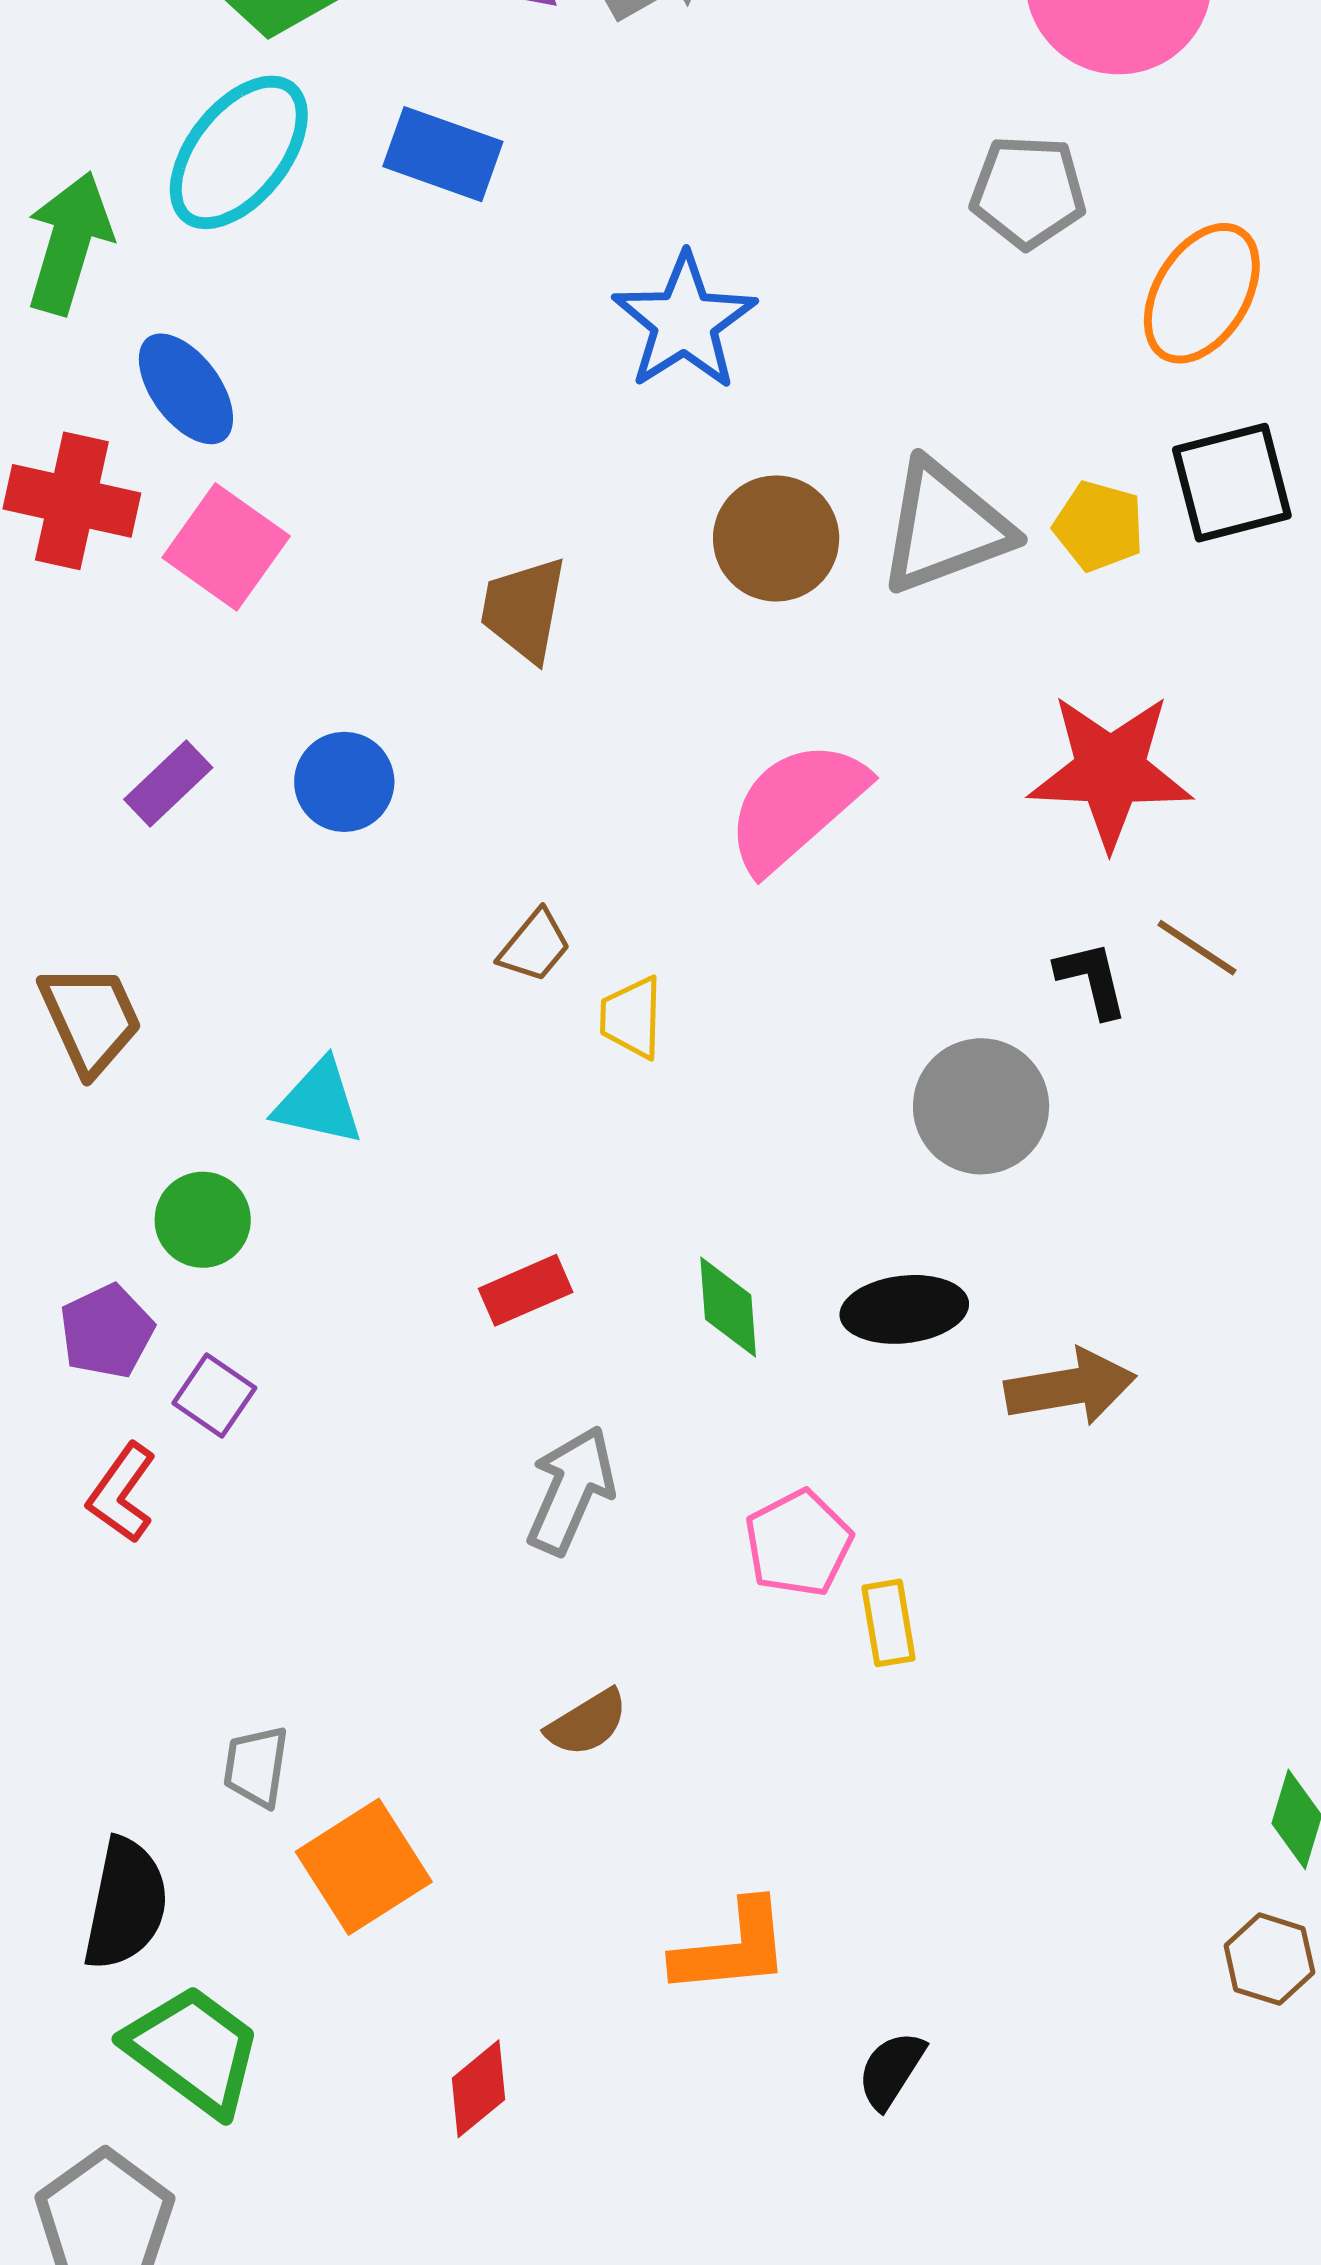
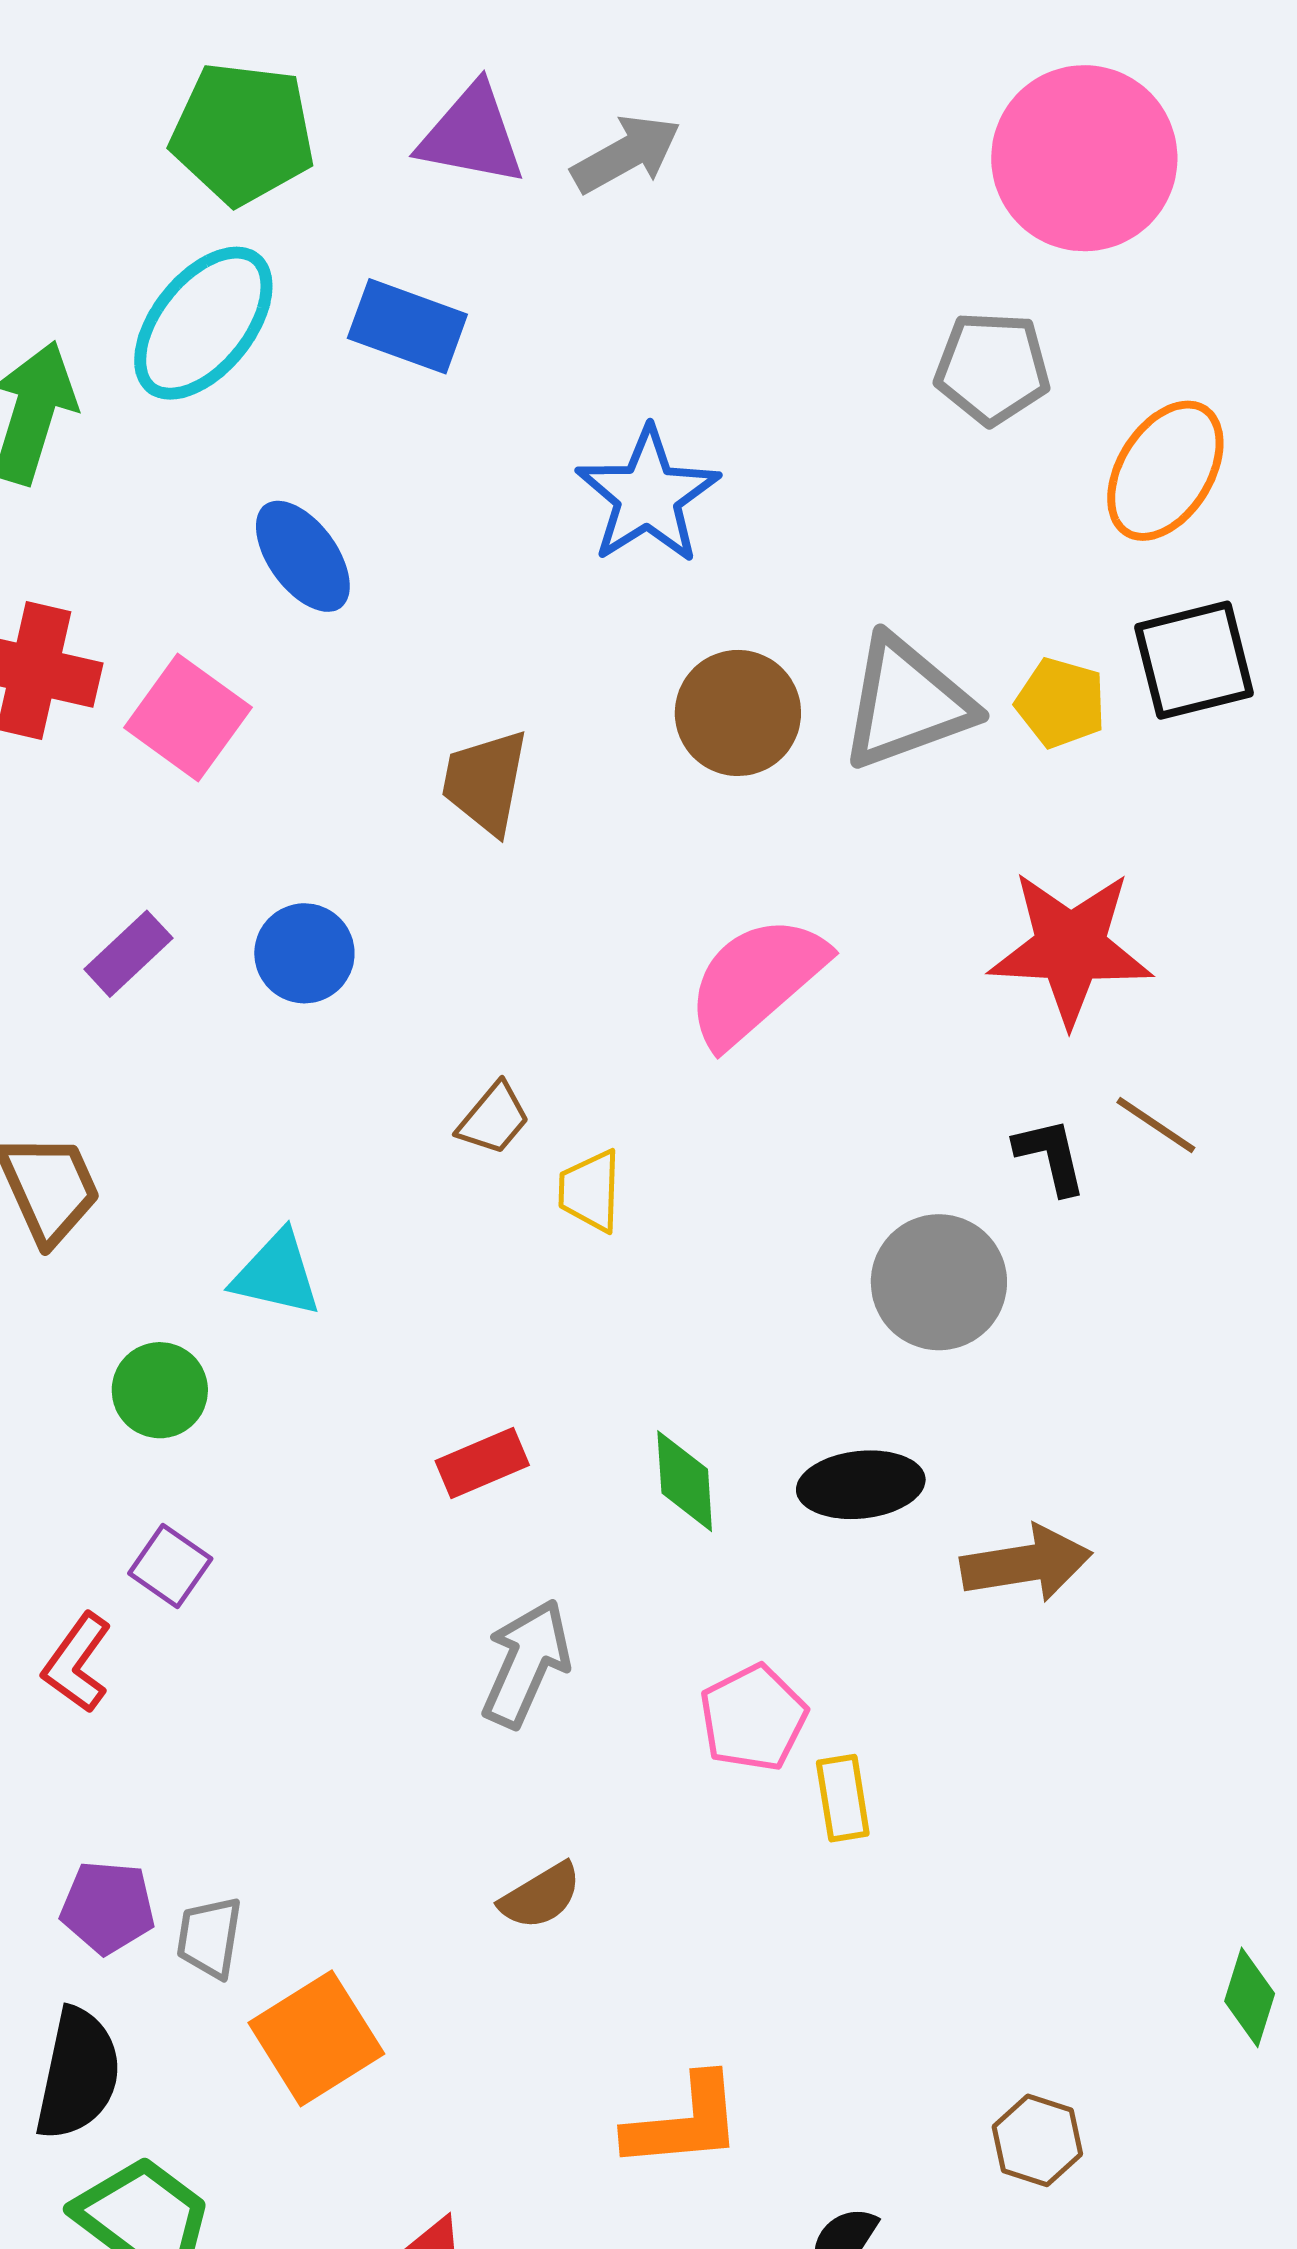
blue ellipse: (186, 389) -> (303, 556), moved
purple pentagon: (107, 1331) -> (108, 1907), moved, turned 30
brown hexagon: (1269, 1959) -> (1037, 2140), moved

